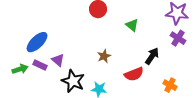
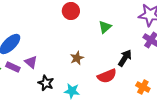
green triangle: (132, 25) -> (105, 27), turned 40
black star: (73, 81) -> (46, 83), size x0.7

